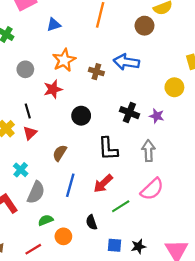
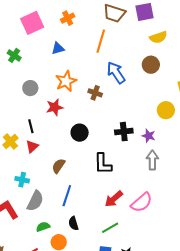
brown circle: (144, 26) -> (151, 65), moved
blue arrow: (126, 62) -> (116, 73), moved, turned 45
black cross: (129, 113) -> (124, 132), turned -30
gray arrow: (148, 151) -> (152, 160), moved
cyan cross: (21, 170) -> (22, 180), turned -32
red arrow: (103, 184) -> (114, 199), moved
green line: (121, 206) -> (110, 228), moved
black semicircle: (91, 222) -> (73, 223), moved

